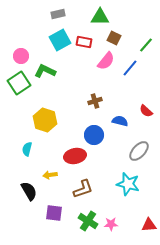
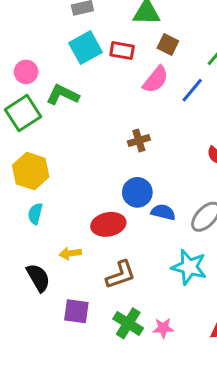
yellow hexagon: (45, 120) -> (31, 171), moved
blue semicircle: (120, 121) -> (163, 212), moved

